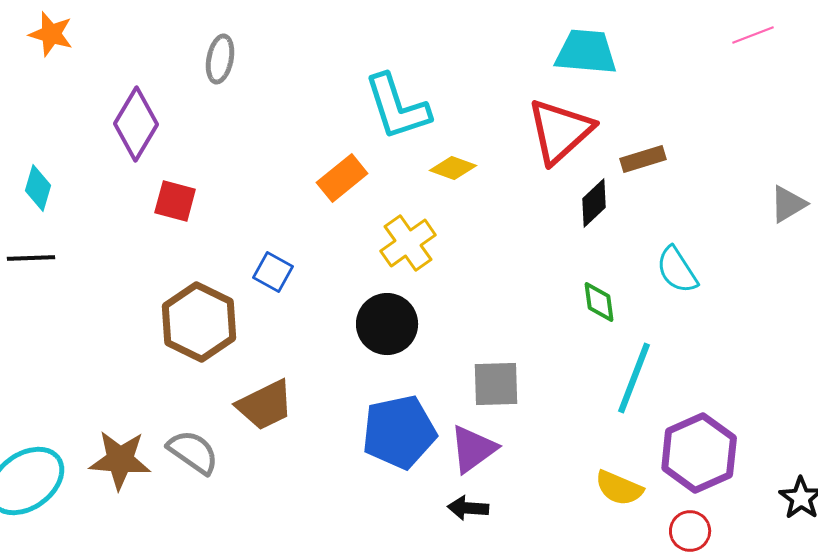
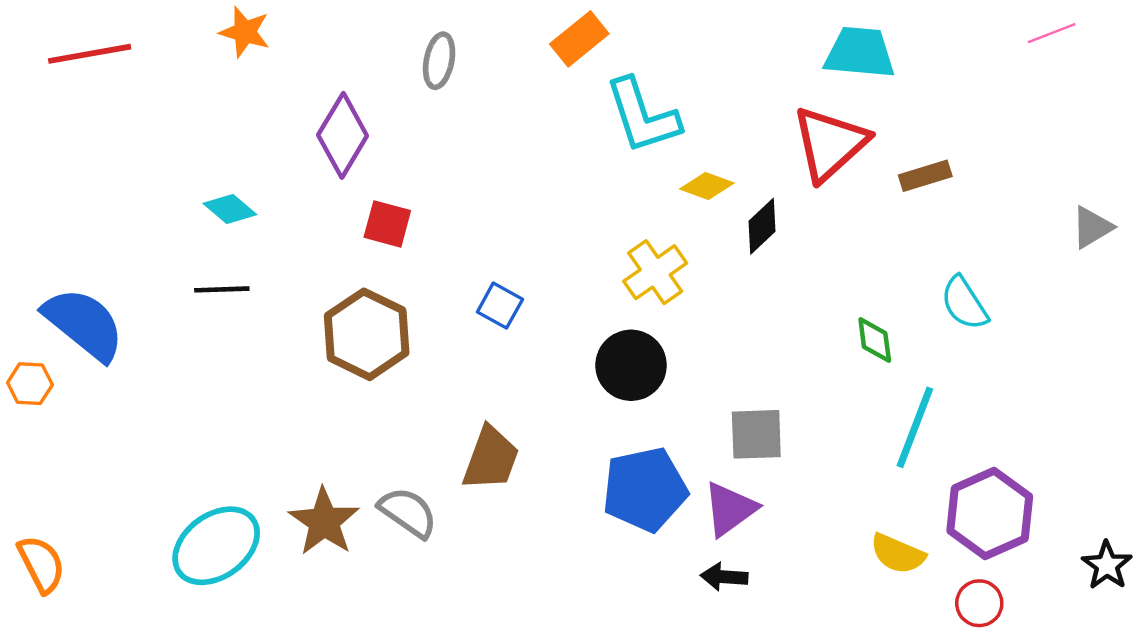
orange rectangle: (342, 178) -> (579, 39), moved
cyan diamond: (38, 188) -> (230, 209), turned -66
black diamond: (594, 203) -> (762, 226), moved
brown hexagon: (199, 322) -> (367, 334), moved
brown trapezoid: (265, 405) -> (491, 458), turned -44
brown star: (120, 460) -> (324, 522), turned 30

